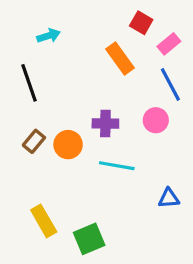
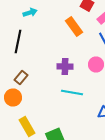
black line: (29, 83) -> (18, 42), turned 30
orange circle: (68, 145) -> (13, 98), moved

